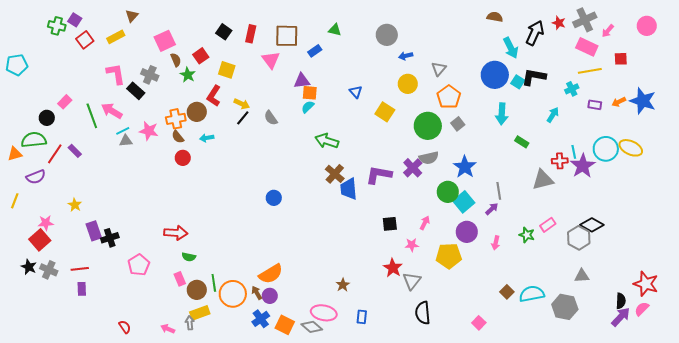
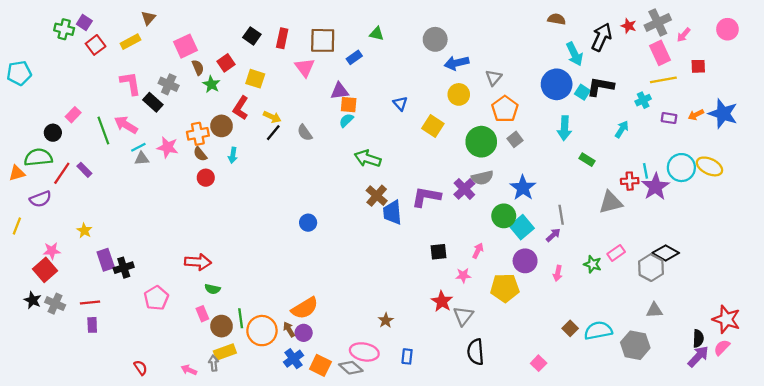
pink rectangle: (587, 47) -> (660, 53), turned 40
blue arrow: (406, 56) -> (457, 63), size x1.5
cyan arrow: (207, 138) -> (233, 155), turned -72

